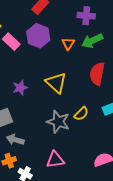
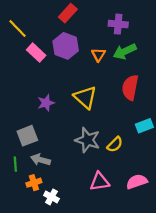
yellow semicircle: (81, 114) -> (115, 144), moved
pink triangle: (55, 160) -> (100, 182), moved

